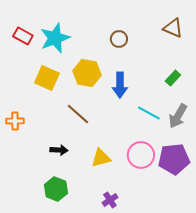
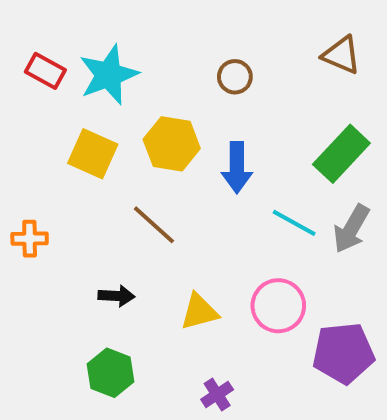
green rectangle: (173, 78) -> (341, 154), size x1.8
purple pentagon: (174, 159) -> (343, 353), moved

